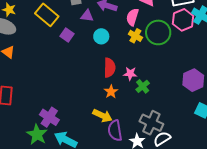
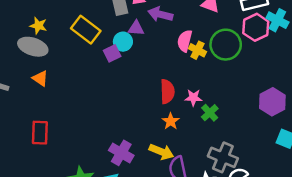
pink semicircle: (132, 17) -> (185, 41), moved
purple square: (67, 35) -> (112, 53), turned 32
cyan circle: (101, 36) -> (123, 42), moved
purple cross: (49, 117) -> (121, 153), moved

